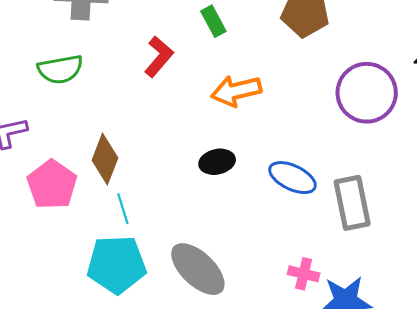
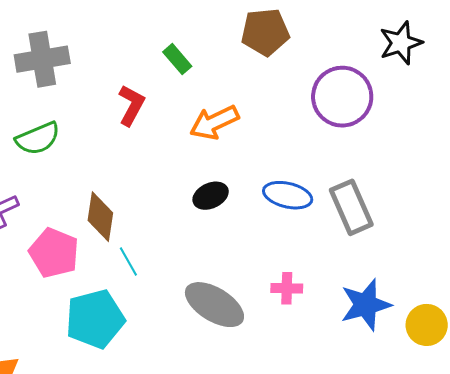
cyan pentagon: (117, 264) -> (95, 319), moved
pink cross: (304, 274) -> (287, 288), moved

